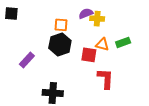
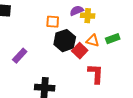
black hexagon: (60, 44) -> (65, 41), moved
red square: (89, 55) -> (80, 51), turned 35

